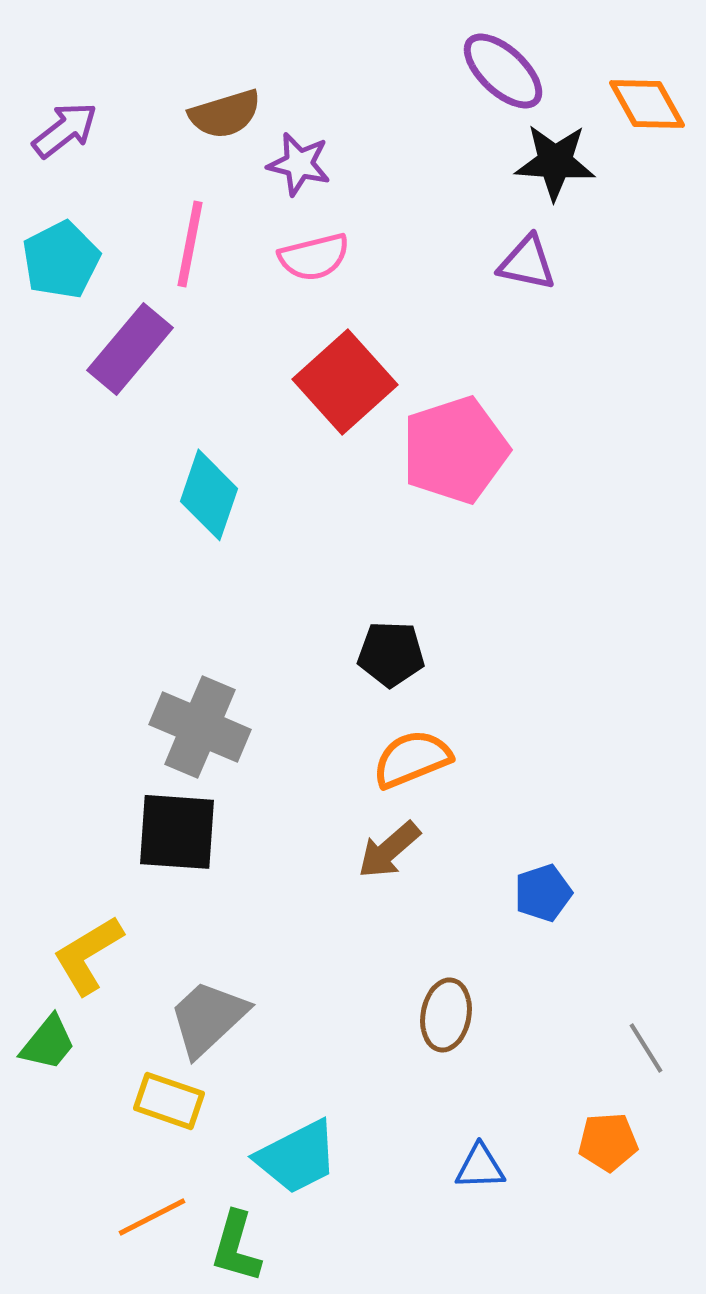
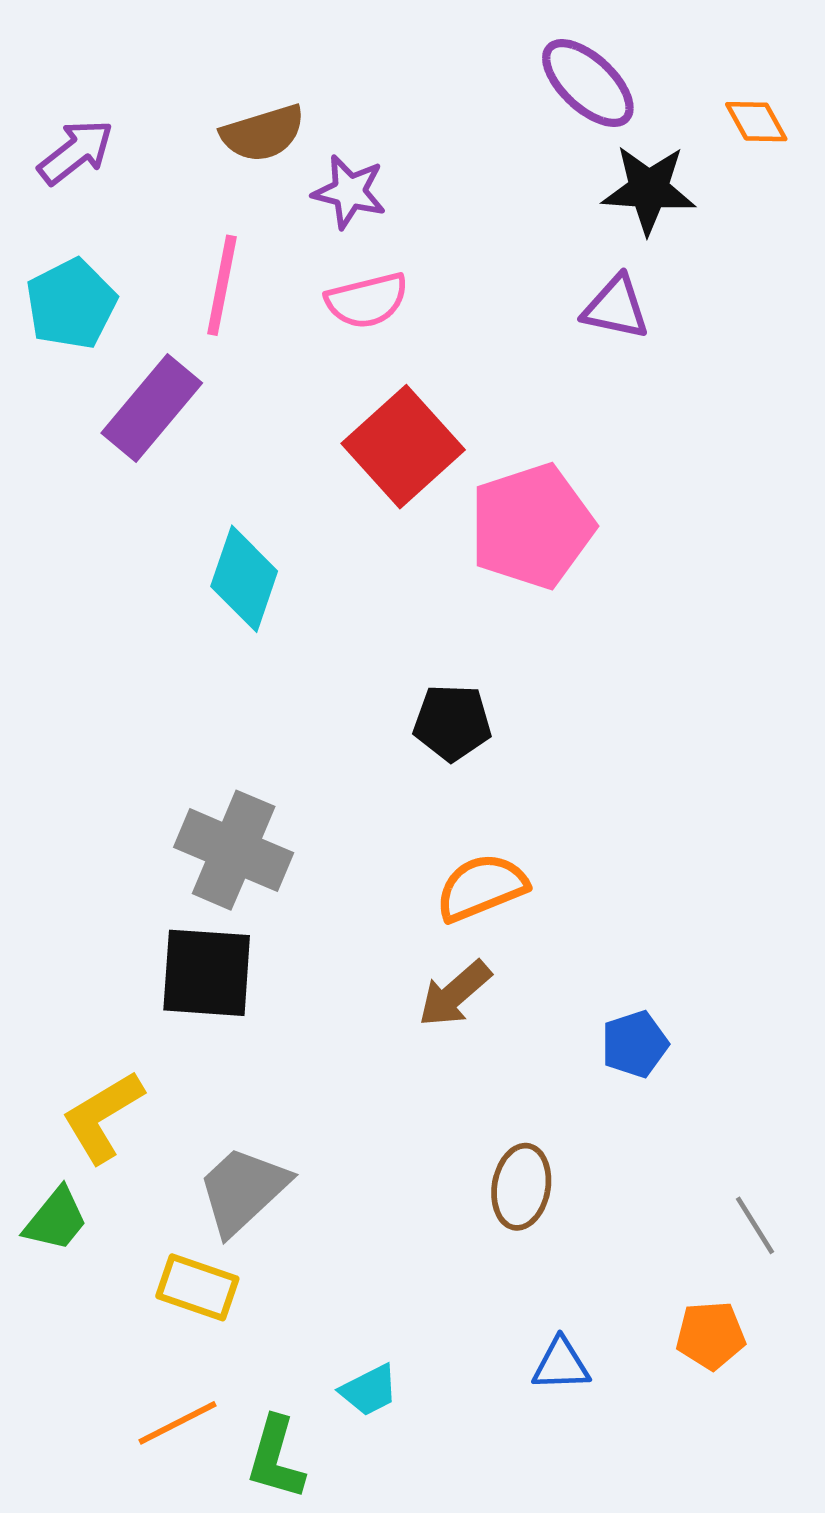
orange diamond: (647, 104) -> (756, 122), size x0.7
black pentagon: (391, 654) -> (452, 723), moved
cyan trapezoid: (297, 1157) -> (369, 1390), moved, size x0.6

